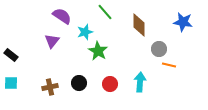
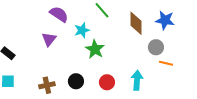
blue star: (183, 22) -> (165, 20), moved

